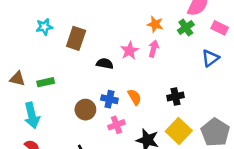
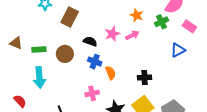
pink arrow: (154, 49) -> (132, 35), turned 40
blue cross: (109, 99) -> (95, 62), moved
brown circle: (85, 110) -> (65, 54), moved
cyan arrow: (32, 115) -> (39, 77), moved

